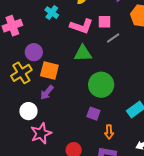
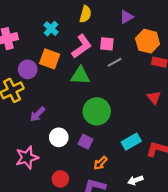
pink L-shape: (81, 26) -> (82, 46), turned -60
orange square: (49, 71) -> (50, 59), moved
white circle: (28, 111) -> (59, 137), moved
orange arrow: (109, 132) -> (100, 163), turned 40

